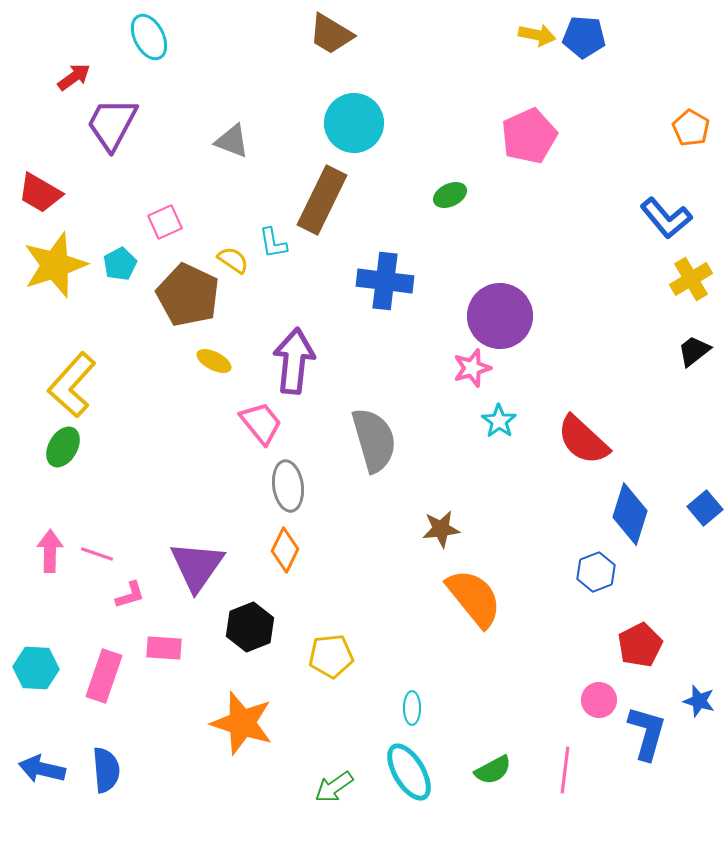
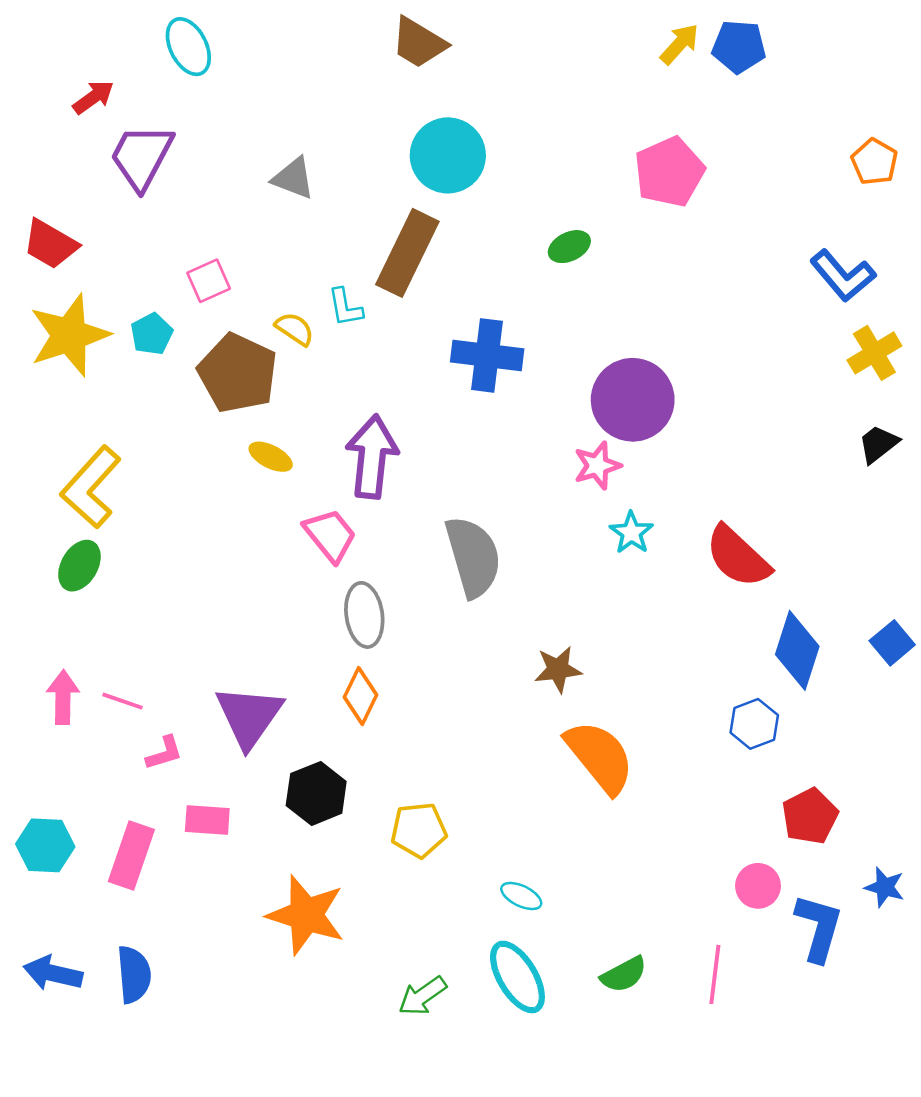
yellow arrow: (537, 35) -> (680, 44), turned -60
cyan ellipse: (412, 708) -> (521, 896), turned -64

